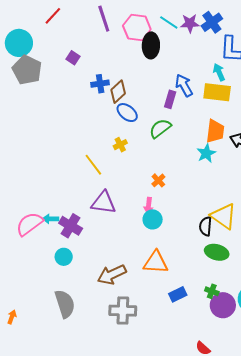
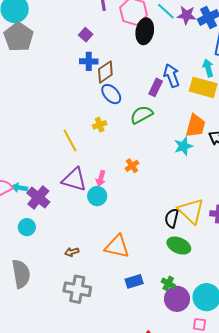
purple square: (73, 58) -> (86, 35), moved
pink arrow: (148, 205) -> (101, 178), moved
cyan circle: (153, 219) -> (97, 196), moved
brown arrow: (112, 275) -> (72, 252), size x0.5

